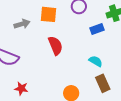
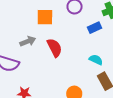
gray arrow: (22, 24) -> (28, 41), moved

